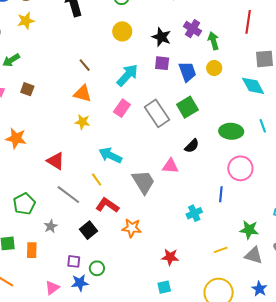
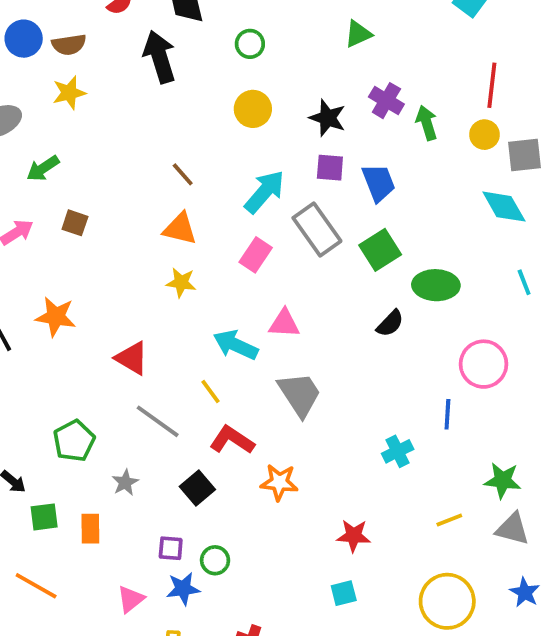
yellow circle: (214, 68) -> (484, 135), moved
gray rectangle: (157, 113) -> (317, 229), moved
green ellipse: (231, 131) -> (436, 285), moved
pink triangle: (170, 166) -> (284, 323), moved

